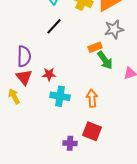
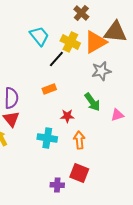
black line: (54, 26) -> (56, 59), moved
orange rectangle: (95, 47) -> (49, 89), moved
red star: (49, 74) -> (67, 116), moved

